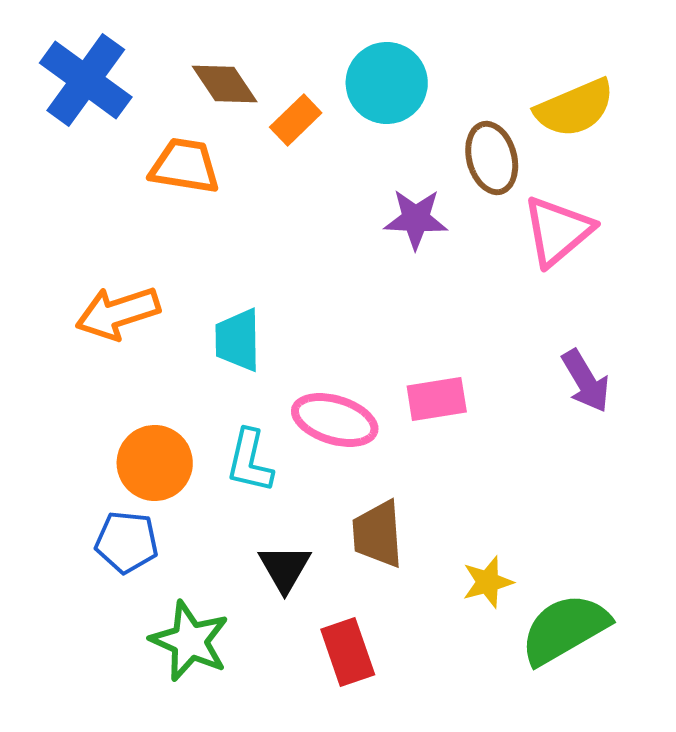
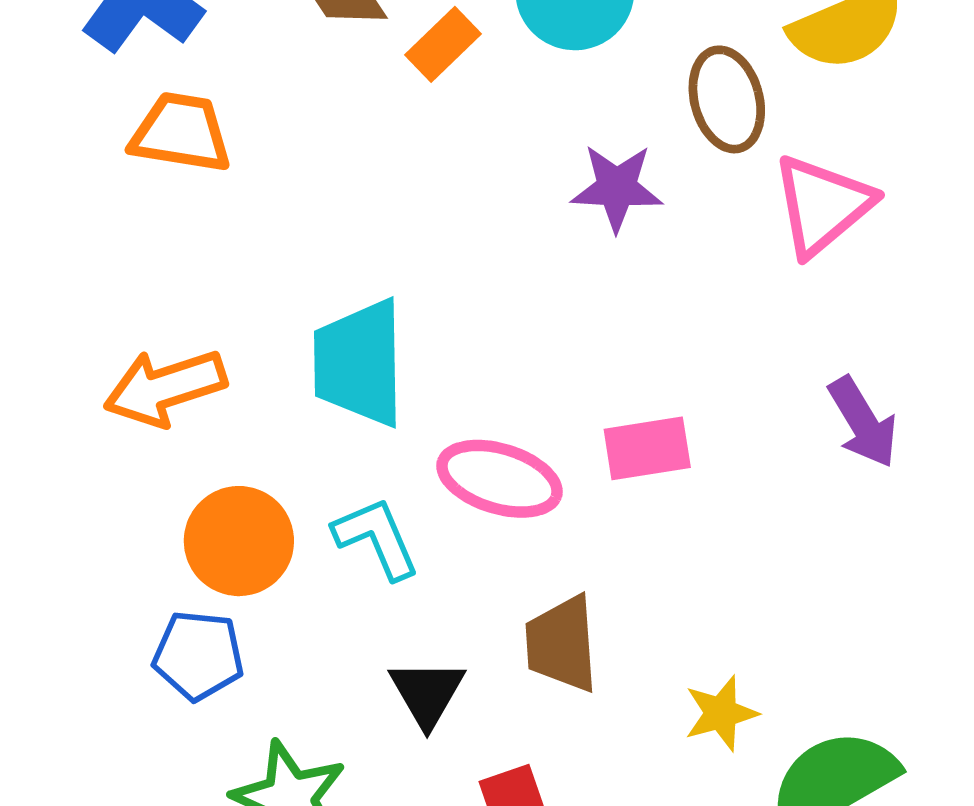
orange trapezoid: (185, 166) -> (181, 133), moved
orange arrow: (118, 313) -> (165, 388), moved
cyan trapezoid: (238, 340) -> (359, 363), size x1.4
cyan L-shape: (250, 461) -> (376, 538), turned 144

